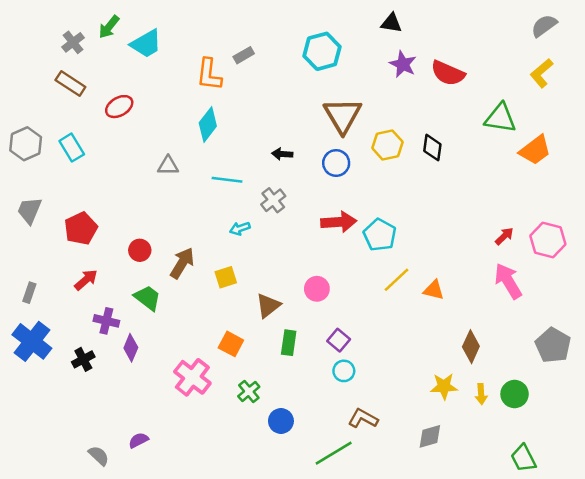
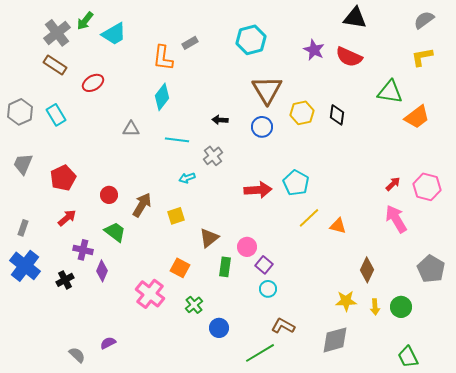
black triangle: (391, 23) -> (355, 18), moved, size x1.4
gray cross: (73, 42) -> (57, 33), size x1.5
yellow L-shape: (541, 73) -> (422, 57), turned 30
red arrow: (339, 222) -> (258, 190), moved
pink circle: (317, 289) -> (247, 247), moved
gray diamond: (430, 436) -> (335, 340), size x1.4

